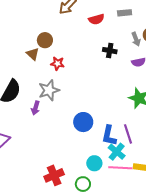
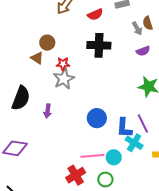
black cross: (110, 51) -> (99, 45), moved, size x1.6
gray star: (49, 90) -> (64, 79), moved
pink line: (120, 168) -> (92, 156), moved

